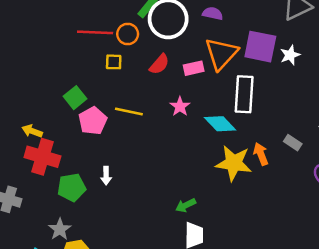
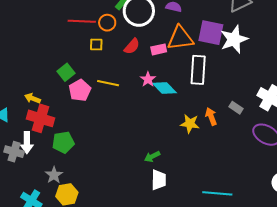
orange triangle: (221, 54) -> (180, 38), turned 40
white star: (290, 55) -> (234, 39), size x1.8
cyan diamond: (220, 124) -> (164, 88), moved
yellow star: (234, 163) -> (190, 124), size x0.7
white arrow: (106, 176) -> (27, 143), moved, size x1.5

